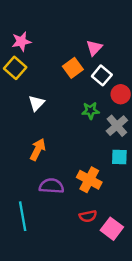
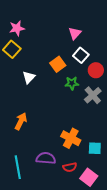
orange square: (73, 68) -> (58, 64), moved
orange arrow: (38, 150) -> (21, 121), moved
cyan square: (119, 157) -> (95, 148), moved
purple semicircle: (52, 186) -> (46, 158), moved

